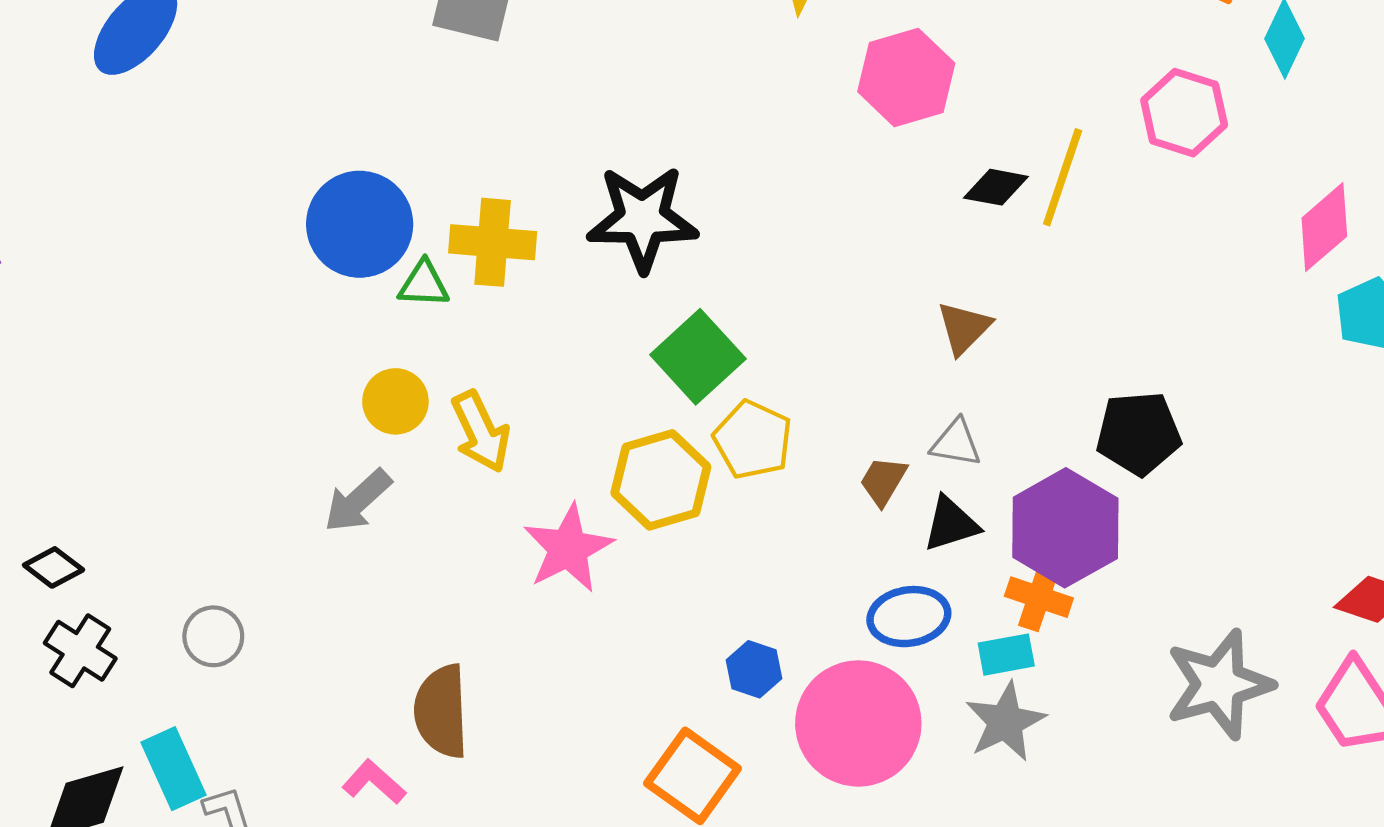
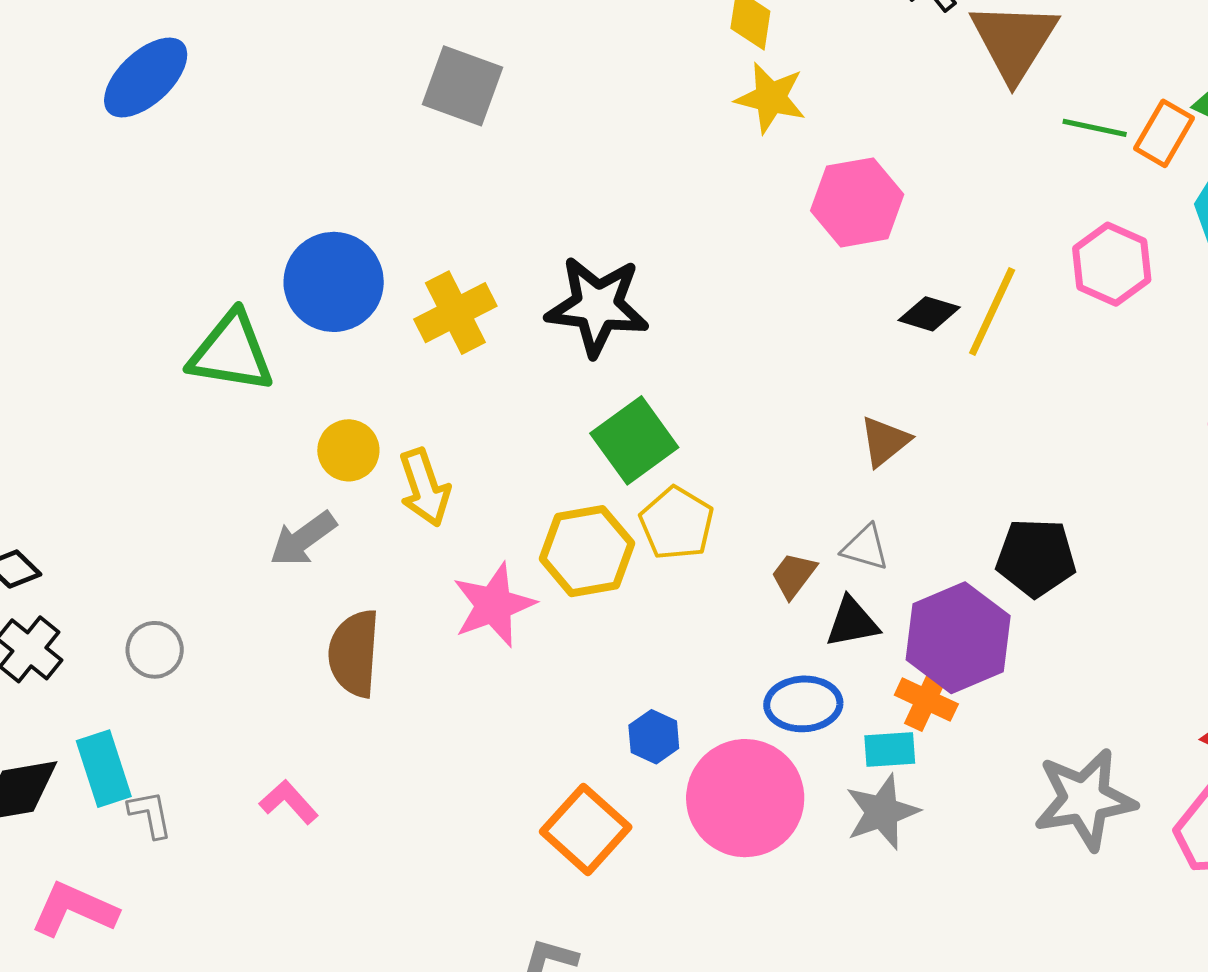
yellow cross: (493, 242) -> (455, 313), turned -38
green triangle: (424, 284) -> (231, 352), moved, size x1.8
brown semicircle: (441, 711) -> (354, 653), moved

